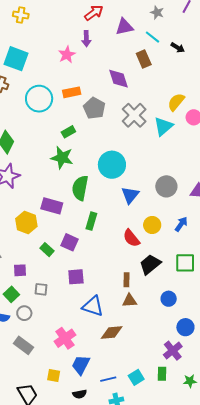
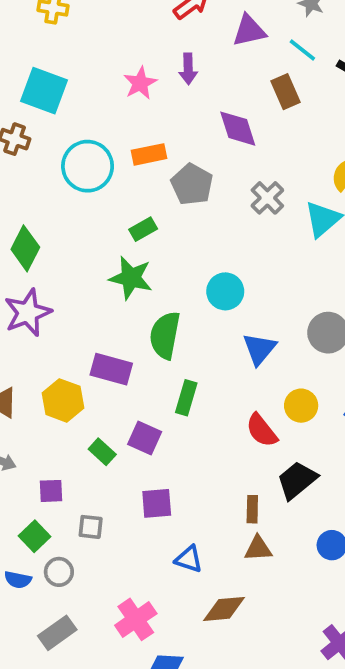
purple arrow: (86, 39) -> (188, 69), moved
gray cross: (134, 115) -> (267, 198), size x0.7
cyan circle: (112, 165) -> (225, 291), size x0.7
blue triangle: (93, 306) -> (189, 559), size x0.7
gray rectangle: (23, 345) -> (57, 633), turned -72

